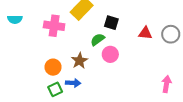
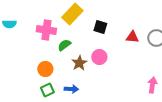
green semicircle: (98, 39) -> (64, 45), moved
brown star: (80, 61) -> (79, 63), moved
blue arrow: (73, 83) -> (71, 89), moved

